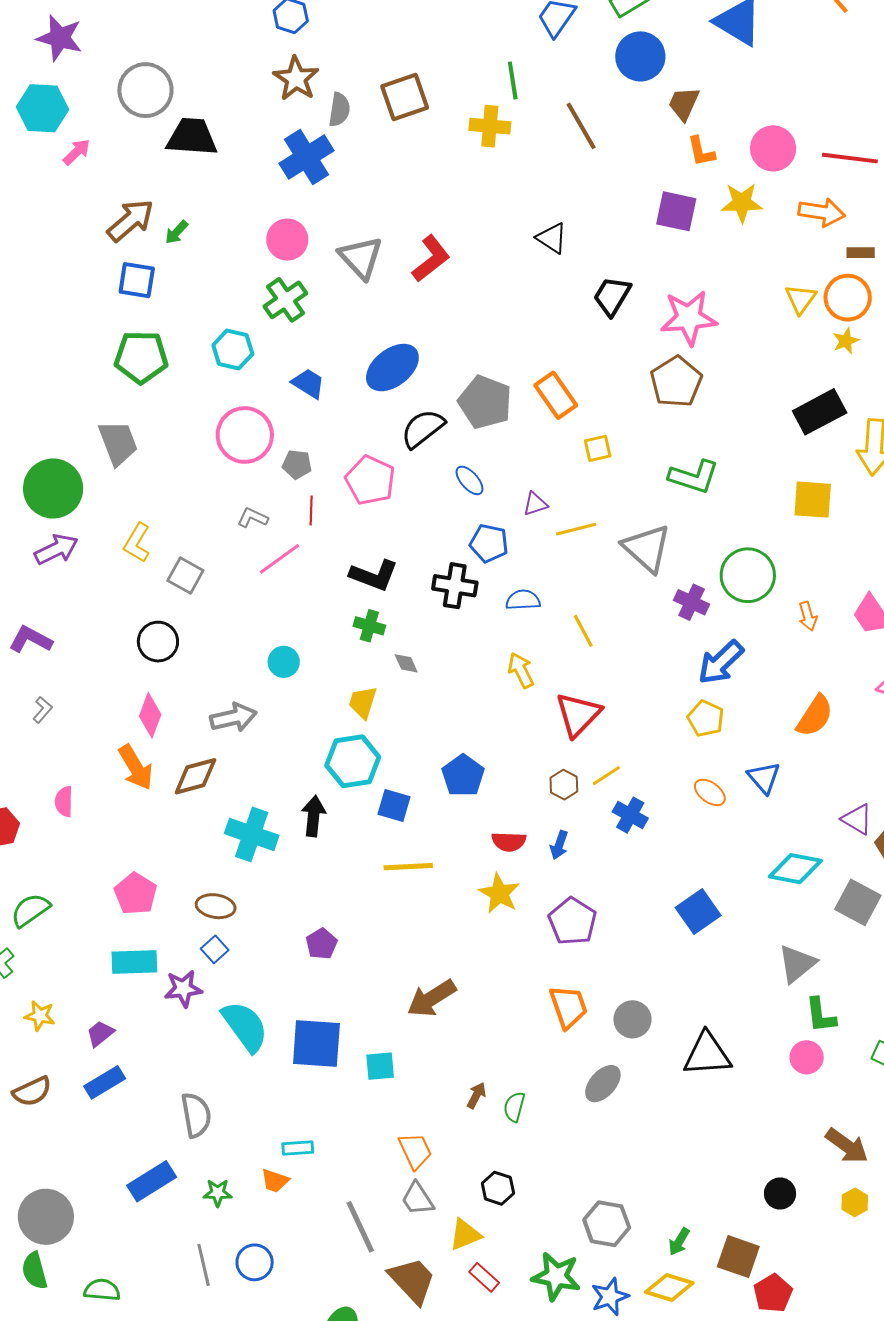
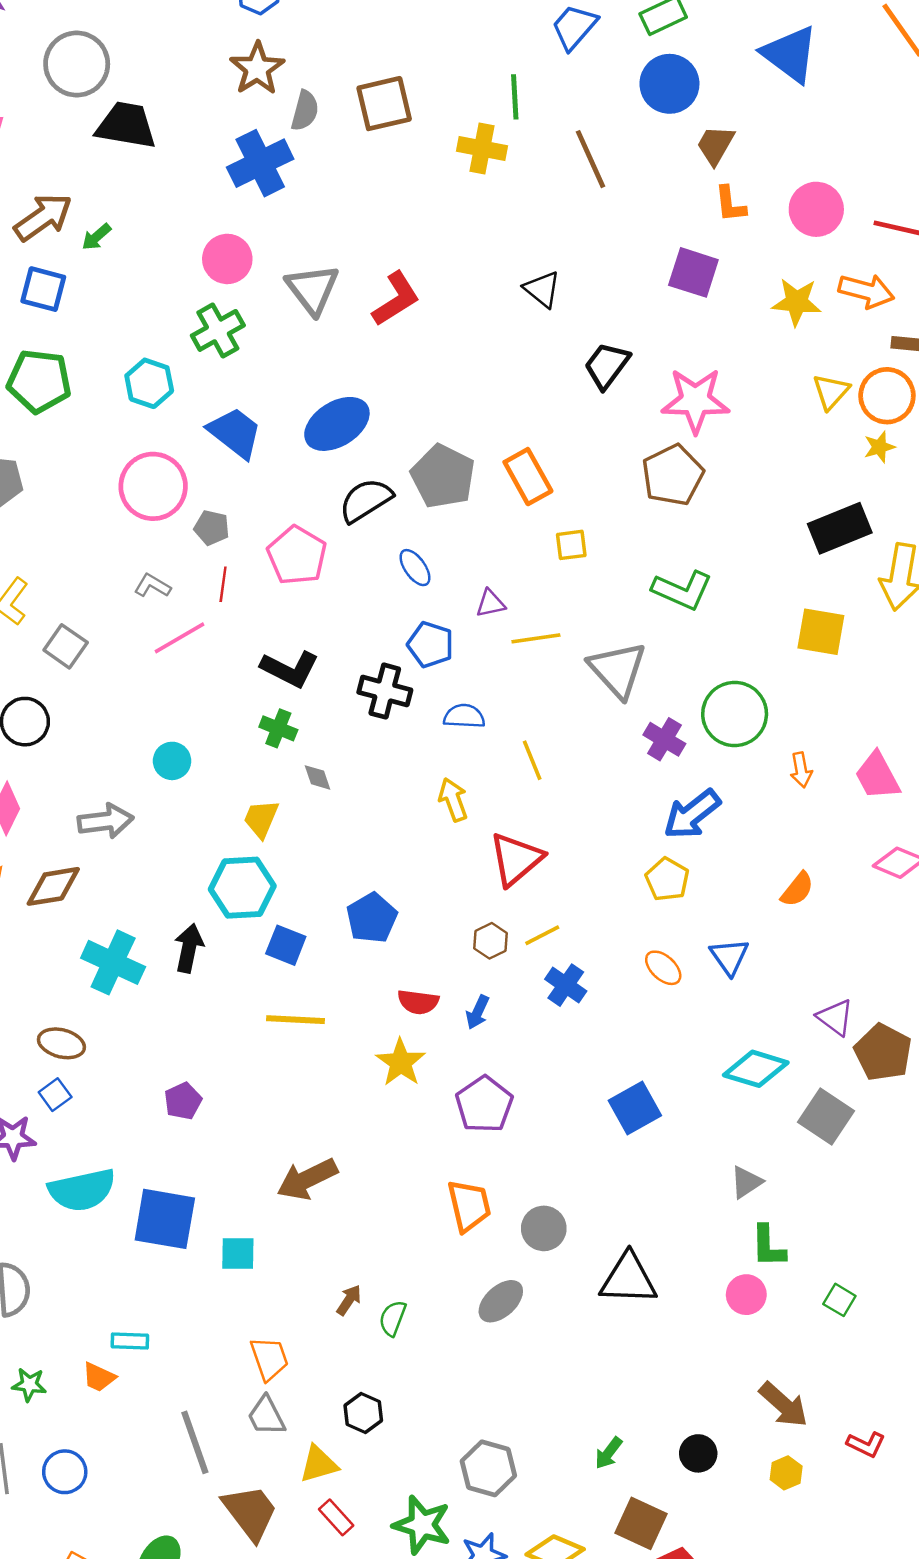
yellow star: (742, 203) -> (797, 302), moved
blue trapezoid: (308, 383) -> (235, 433), size x1.4
orange semicircle: (815, 716) -> (797, 889), size x0.7
gray triangle: (797, 964) -> (746, 1182), size x0.7
cyan semicircle: (245, 1026) -> (82, 1190), turned 108
green arrow: (679, 1242) -> (608, 1453), moved

